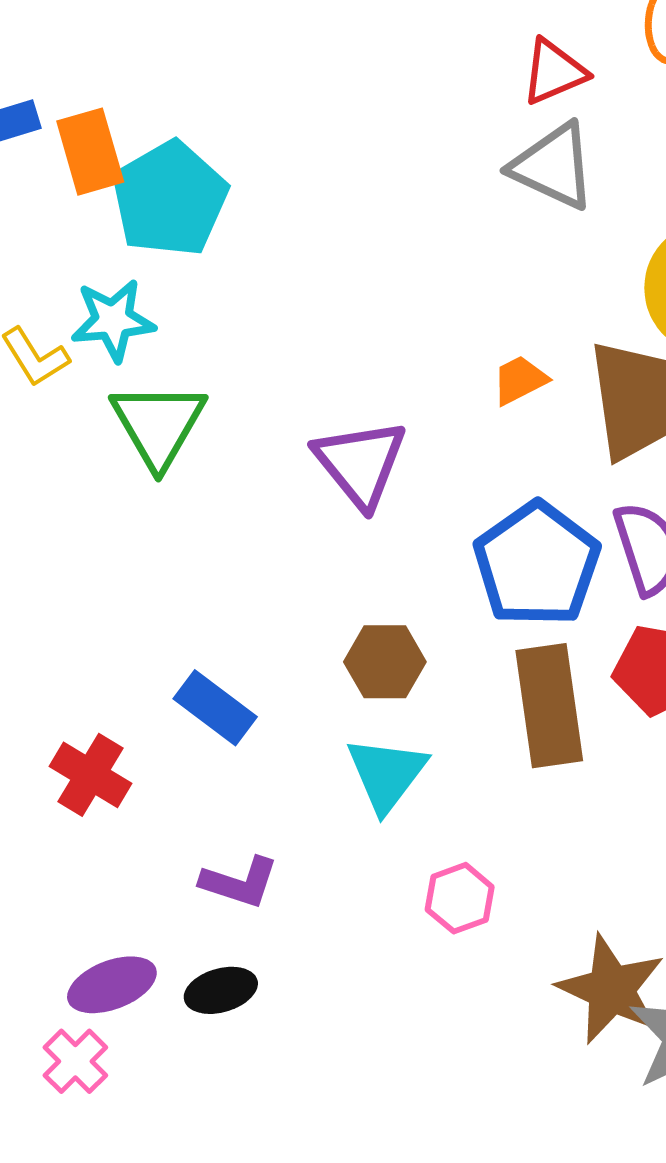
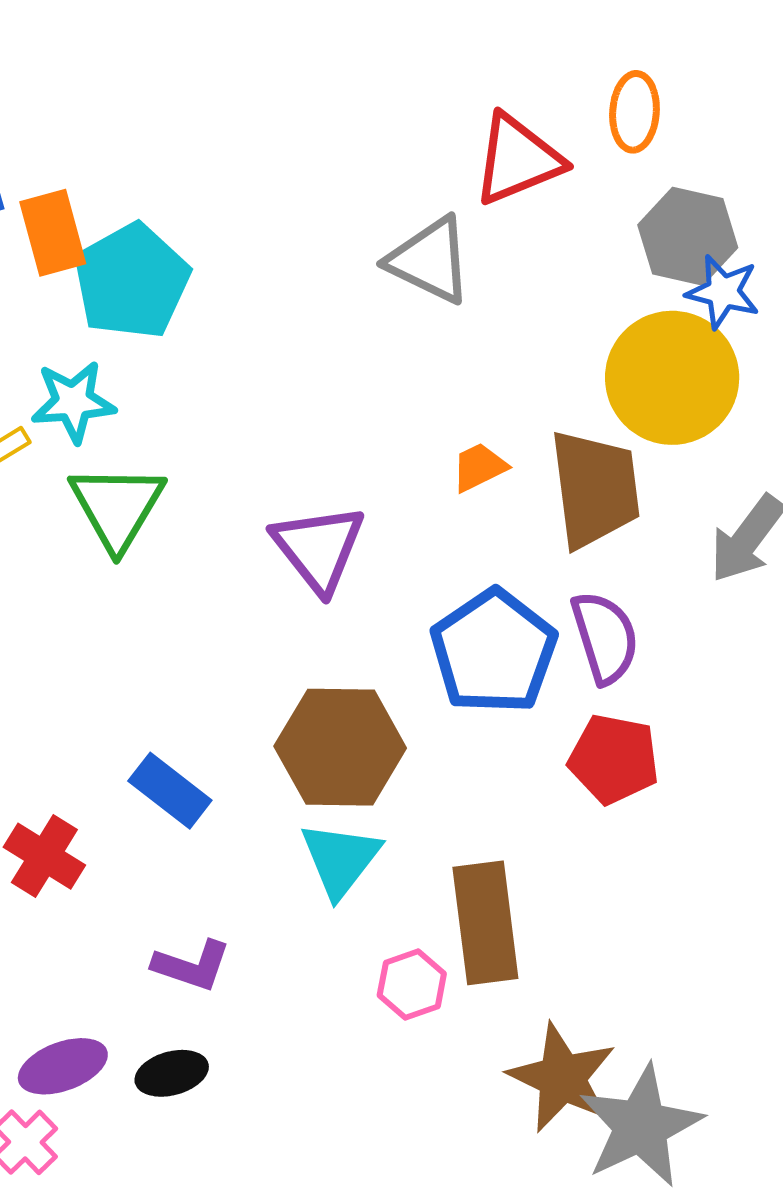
red triangle: (554, 72) -> (518, 160), size x1.4
gray triangle: (553, 166) -> (430, 260), moved
brown hexagon: (385, 662) -> (340, 747), size x1.6
brown rectangle: (549, 706) -> (485, 923), moved

